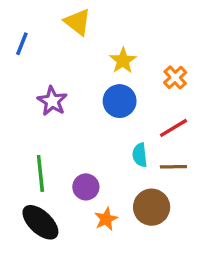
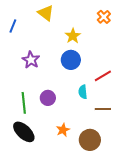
orange cross: (175, 77) -> (104, 17), moved
brown line: (173, 167) -> (103, 109), moved
purple circle: (86, 187) -> (48, 98), moved
brown circle: (152, 207) -> (90, 140), moved

